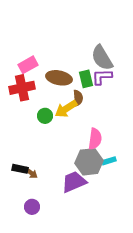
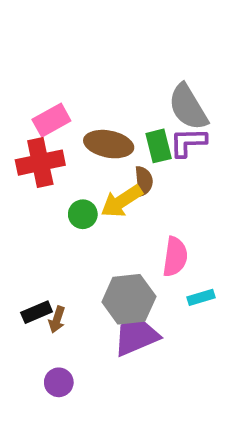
gray hexagon: (89, 162) -> (129, 299), moved
black rectangle: (20, 169) -> (37, 312), turned -35
brown arrow: (31, 173) -> (57, 320), turned 72

